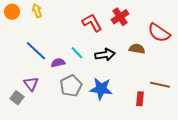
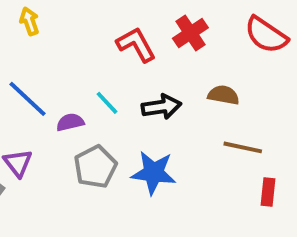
red semicircle: (159, 33) -> (266, 35), moved
brown line: (160, 85) -> (243, 147), moved
red rectangle: (140, 99) -> (268, 192), moved

